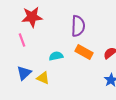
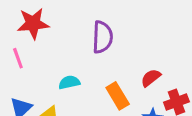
orange rectangle: (84, 52) -> (118, 96), moved, turned 30

